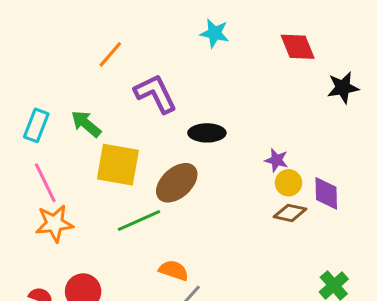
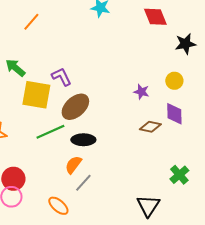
purple L-shape: (156, 94) -> (61, 77), moved, size x0.7
black ellipse: (207, 133) -> (83, 140), moved
yellow circle: (289, 183) -> (174, 81), moved
orange semicircle: (174, 270) -> (73, 165), turned -72

